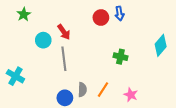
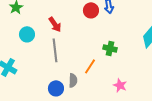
cyan circle: (43, 40) -> (27, 34), moved
orange line: (103, 90) -> (90, 66), moved

